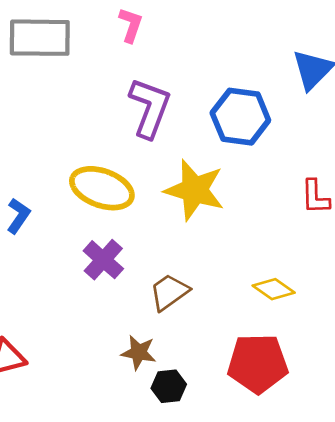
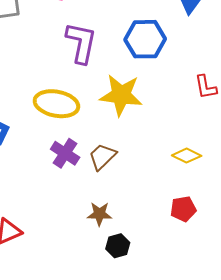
brown trapezoid: (169, 292) -> (102, 157), moved
red pentagon: (258, 363) -> (183, 209), size x0.6
black hexagon: (169, 386) -> (118, 246), moved

